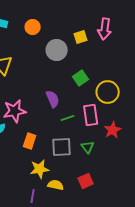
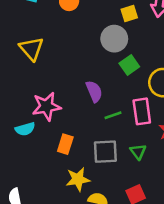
gray circle: (57, 50) -> (114, 39), moved

